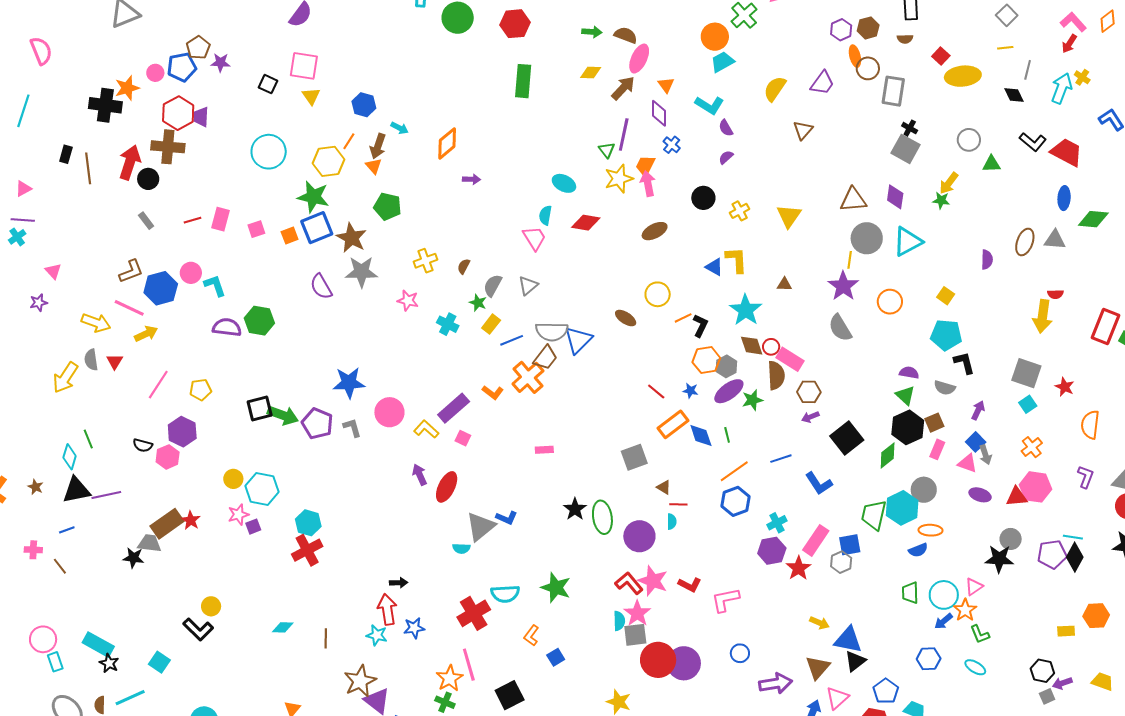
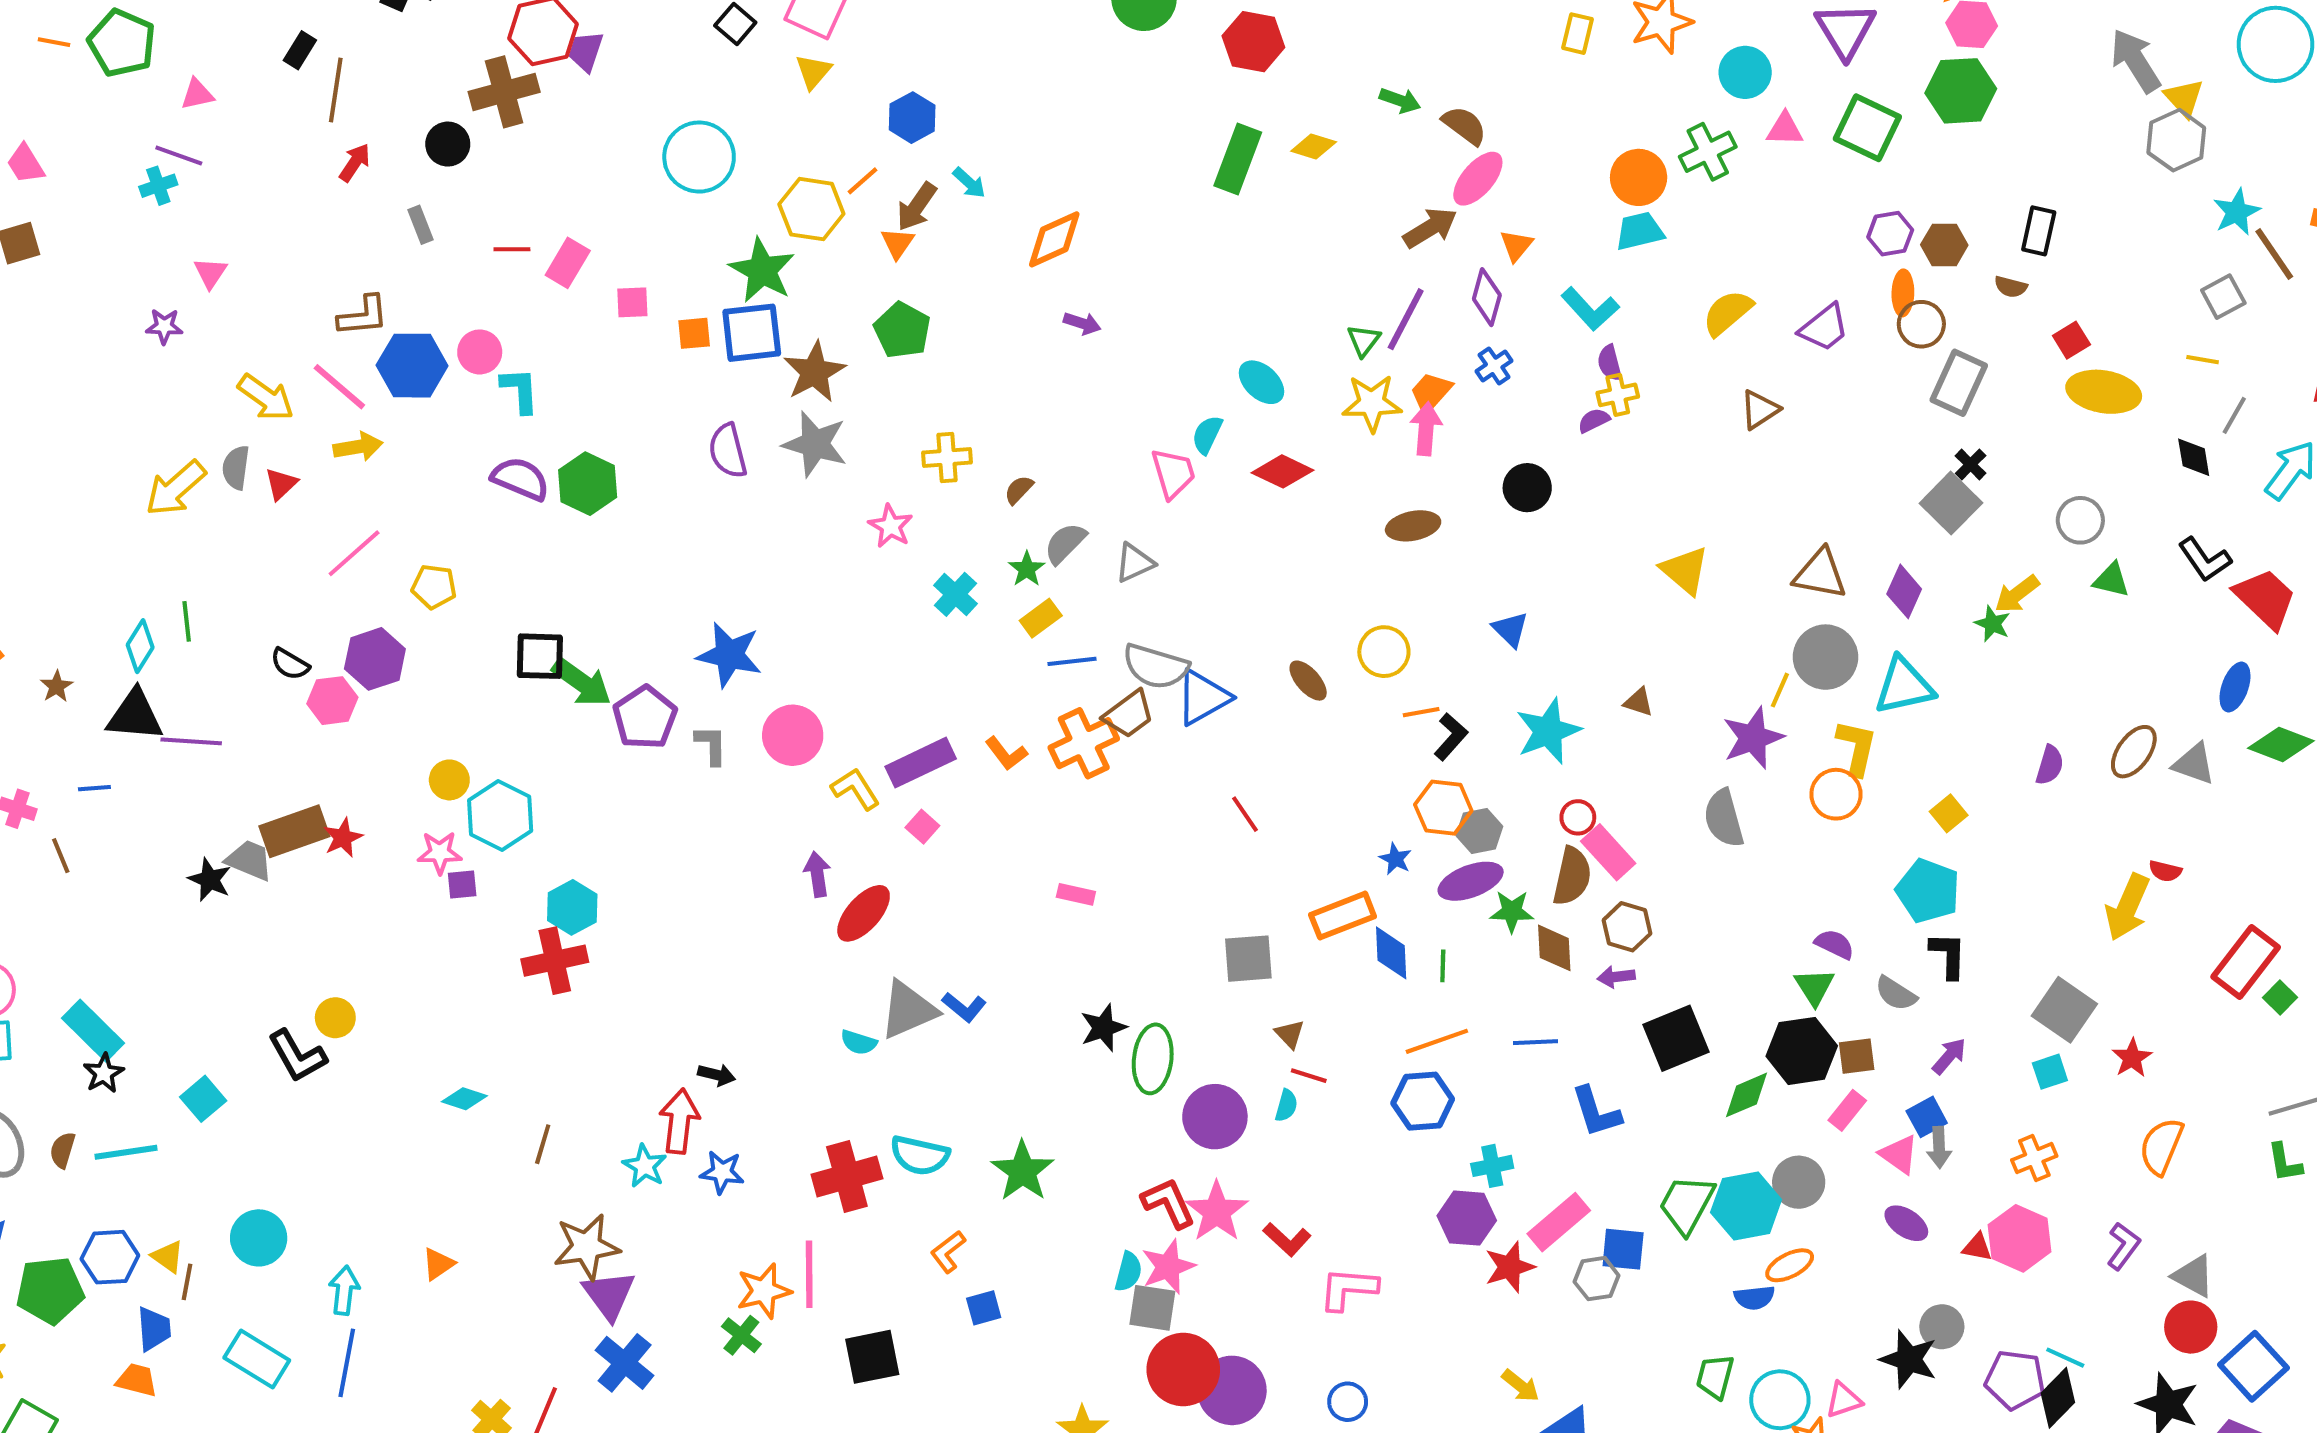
yellow diamond: (591, 72) -> (1314, 146), moved
brown cross: (168, 147) -> (504, 92), turned -36
red arrow: (130, 162) -> (355, 163), moved, size x0.6
yellow cross: (740, 211) -> (1618, 395), moved
yellow triangle: (789, 216) -> (1685, 570), turned -40
yellow L-shape: (736, 260) -> (1857, 748), moved
brown diamond: (752, 346) -> (1554, 948), moved
red line: (656, 391) -> (1245, 814), moved
red triangle: (1017, 497) -> (1977, 1247), size x0.7
orange ellipse: (931, 530) -> (1790, 1265), turned -45

